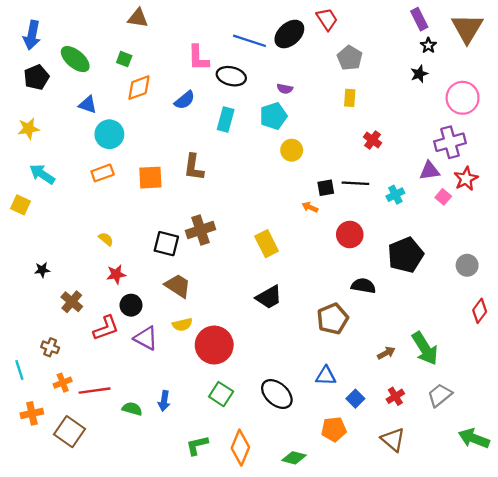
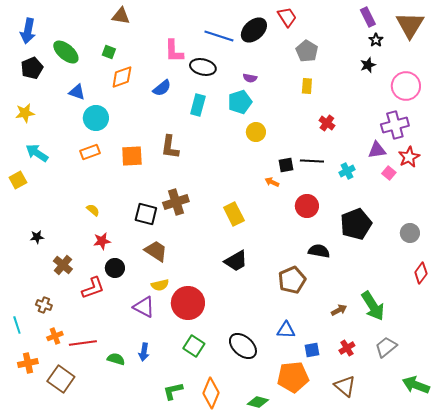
yellow square: (21, 205) -> (18, 180), turned 36
purple triangle: (146, 338) -> (144, 307), moved
blue square: (355, 399) -> (312, 350), turned 35
orange pentagon: (334, 429) -> (293, 377), size x1.4

